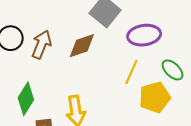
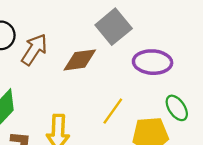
yellow line: (131, 72) -> (113, 111), moved

